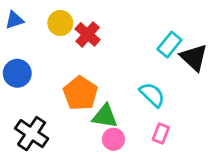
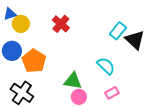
yellow circle: (60, 23) -> (21, 24), moved
orange pentagon: (80, 93) -> (34, 61), moved
pink rectangle: (161, 134) -> (112, 93), turned 40

